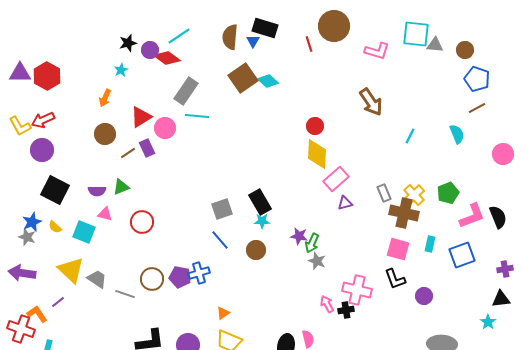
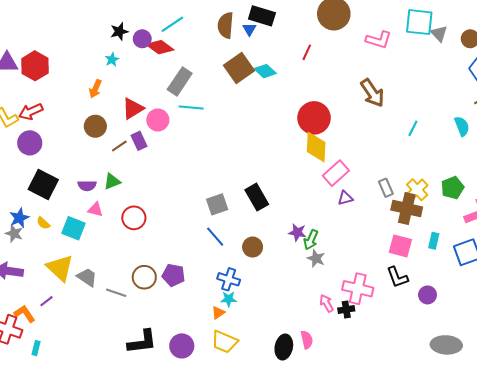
red line: (309, 44) -> (307, 52), moved, turned 42
gray triangle: (435, 45) -> (439, 34), turned 42
red circle: (315, 126) -> (314, 118), size x1.8
cyan star: (262, 221) -> (229, 299), moved
blue cross: (199, 273) -> (229, 279), moved, turned 35

